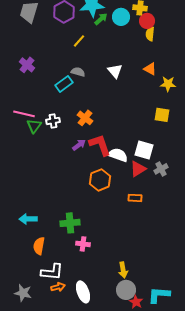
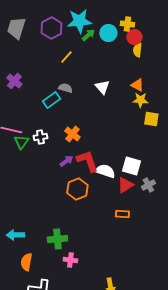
yellow star: (168, 84) -> (140, 100), moved
yellow square: (162, 115) -> (151, 119), moved
orange hexagon: (100, 180) -> (77, 189), moved

